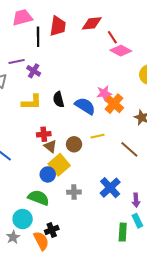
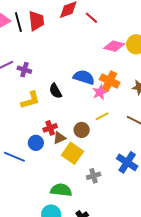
black line: (38, 37) -> (18, 22), moved
pink diamond: (121, 51) -> (114, 46), moved
pink star: (104, 93) -> (100, 92), moved
blue semicircle: (85, 106) -> (84, 77), moved
brown triangle: (50, 146) -> (59, 138), turned -48
blue circle: (48, 174) -> (36, 143), moved

